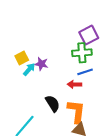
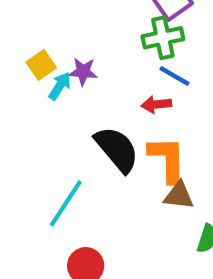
blue line: (85, 72) -> (174, 76), turned 56
black semicircle: (53, 103) -> (117, 149), size x1.4

